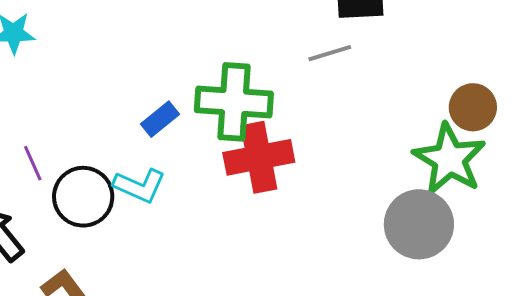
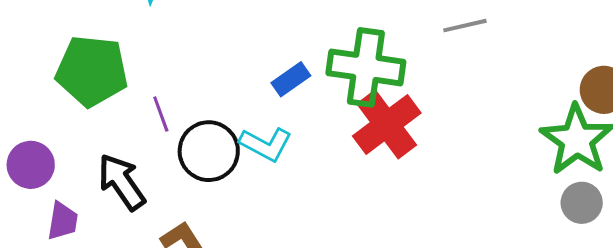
red cross: (259, 157) -> (387, 124), turned -30
gray circle: (419, 224) -> (582, 203), moved, size x0.6

